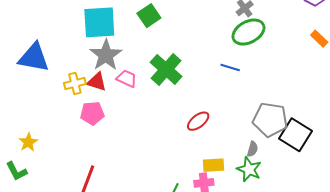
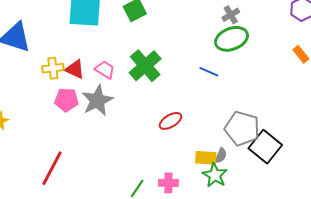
gray star: (106, 55) -> (97, 100), moved
yellow rectangle: (214, 165) -> (206, 158), moved

